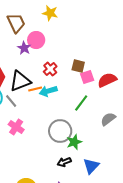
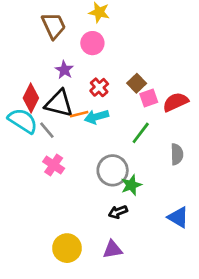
pink circle: (36, 40) -> (92, 43), moved
purple star: (24, 48) -> (64, 70), moved
brown square: (78, 66) -> (137, 83), turned 32
black triangle: (20, 81) -> (59, 103), turned 35
gray semicircle: (108, 119) -> (177, 154), turned 126
blue triangle: (91, 166) -> (178, 217), moved, turned -42

